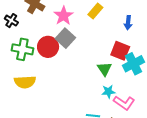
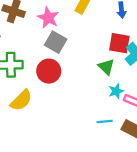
red circle: (48, 47) -> (49, 71), moved
yellow semicircle: (25, 82) -> (21, 100), turned -30

